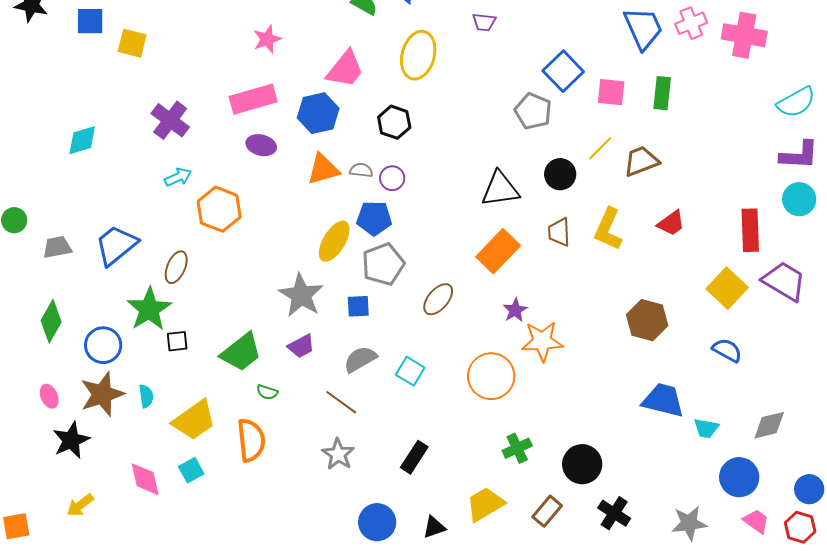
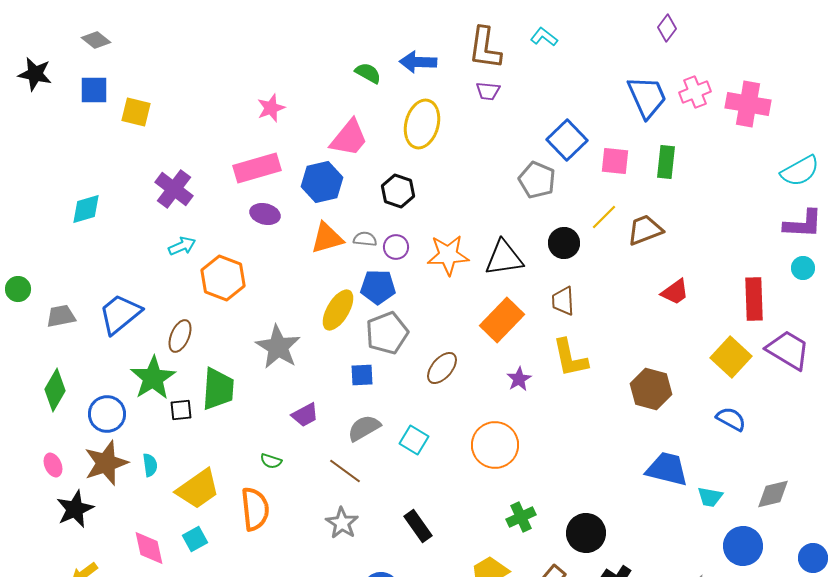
cyan circle: (799, 199) -> (803, 268), size x0.7
yellow L-shape: (608, 229) -> (570, 358), moved, turned -36
gray star: (301, 295) -> (278, 347), moved
orange star: (542, 341) -> (448, 255), moved
green trapezoid: (241, 352) -> (218, 389), moved, turned -48
black rectangle: (414, 457) -> (418, 526), turned -68

